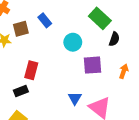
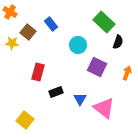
brown square: (21, 29) -> (28, 32), turned -35
purple square: (93, 65) -> (97, 67), turned 30
black rectangle: (21, 91) -> (56, 92), moved

